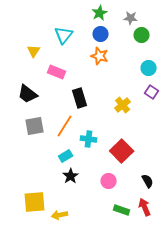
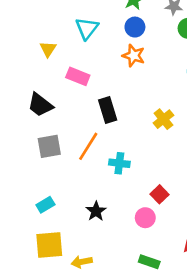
red square: (122, 151) -> (160, 194), moved, size x0.6
cyan rectangle: (66, 156) -> (45, 205), moved
green rectangle: (122, 210) -> (149, 262), moved

